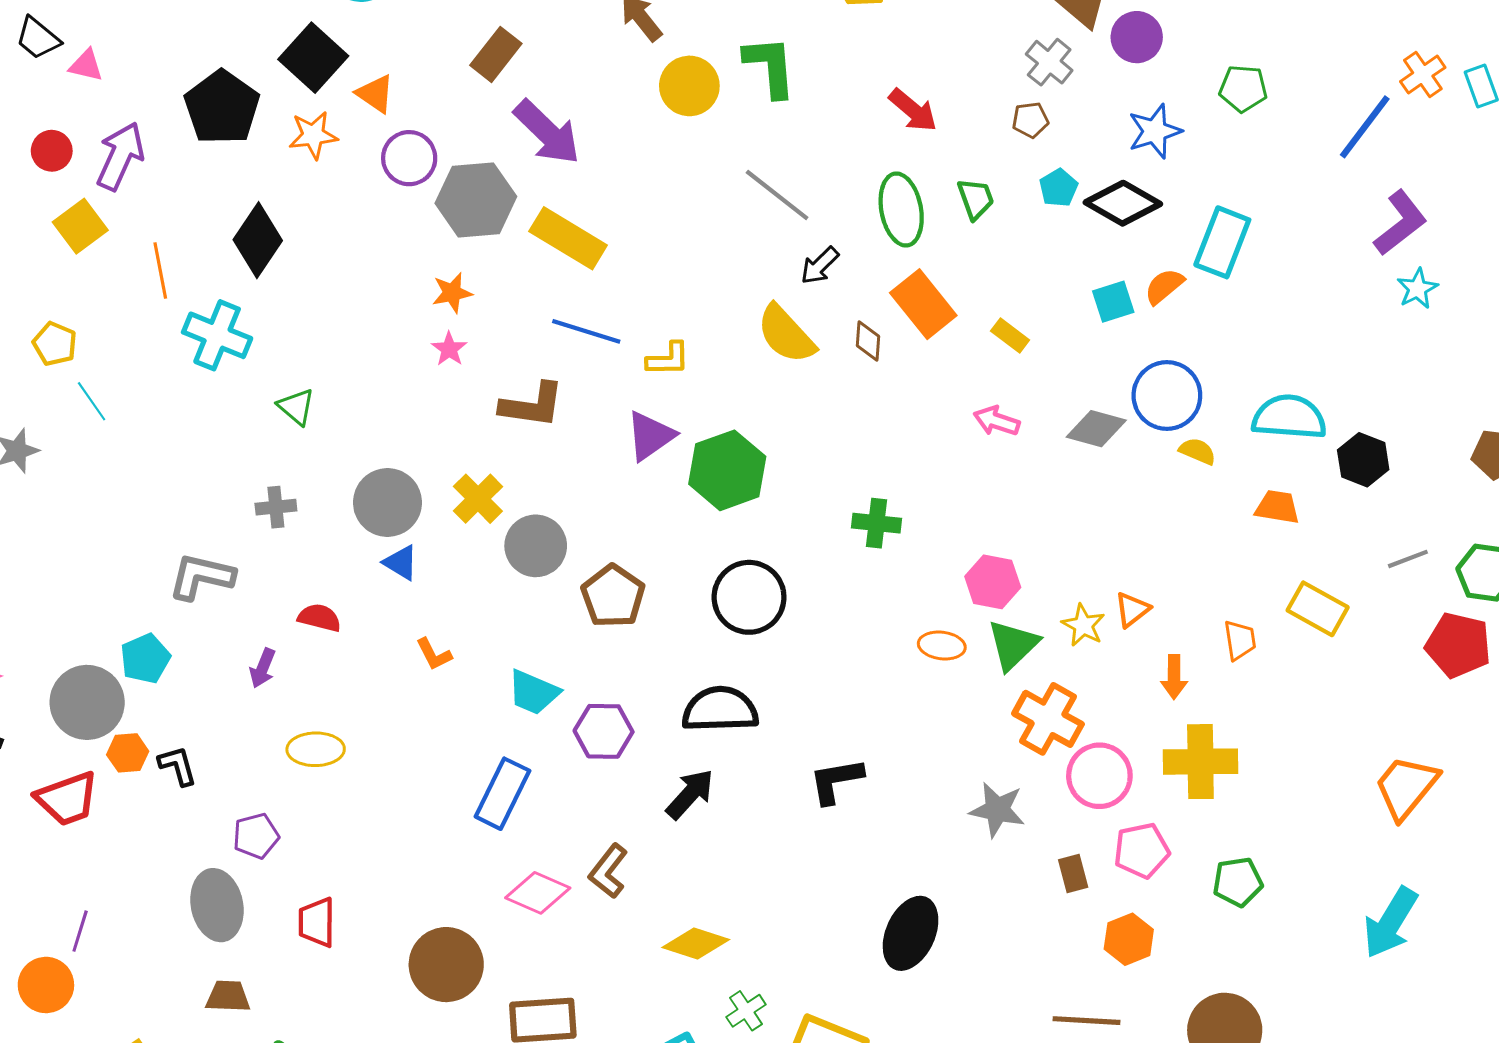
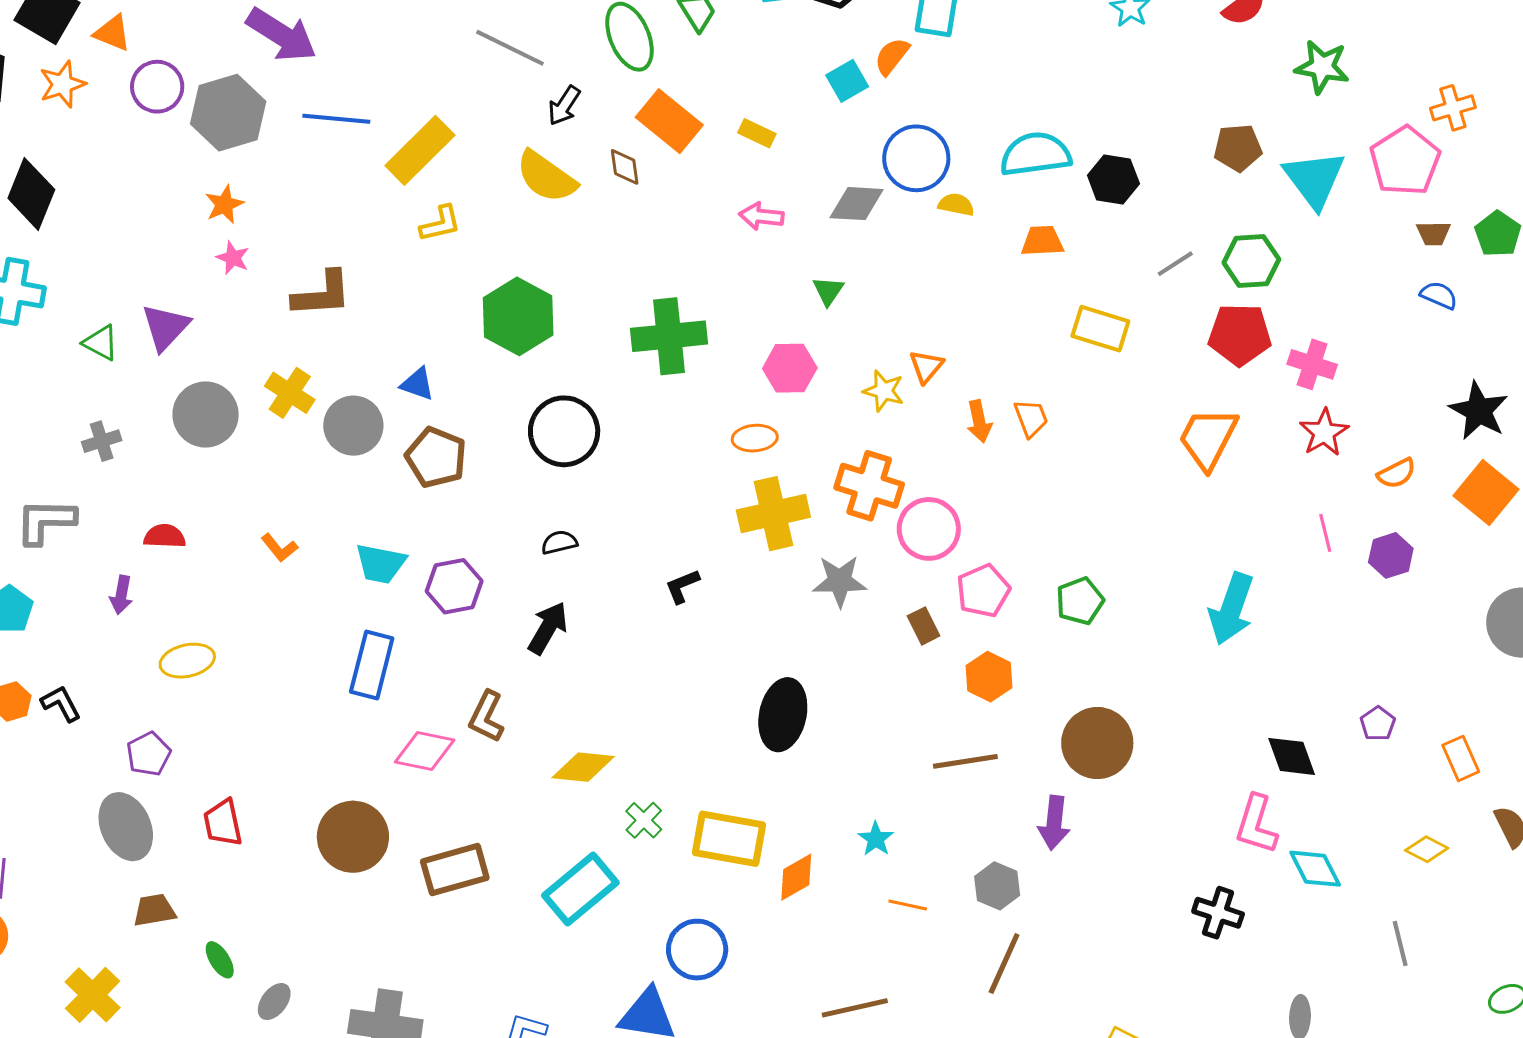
yellow rectangle: (568, 238) -> (420, 150), moved, turned -64
blue line: (586, 331) -> (336, 119), moved
purple triangle: (650, 436) -> (165, 327), moved
green cross: (877, 523) -> (669, 336), size x1.6
blue triangle: (401, 563) -> (418, 384), moved
orange trapezoid: (1240, 640) -> (1031, 418), moved
green triangle: (1013, 645) -> (828, 291), moved, size x0.6
black semicircle: (720, 709) -> (559, 542), size x0.5
yellow cross: (1200, 762) -> (773, 514), moved
black L-shape: (836, 781) -> (682, 586), size x0.7
orange trapezoid: (1406, 787) -> (1208, 438), moved

